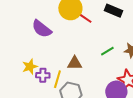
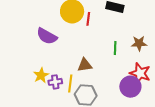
red line: (85, 18) -> (88, 19), turned 72
green line: (107, 51) -> (115, 48), turned -48

